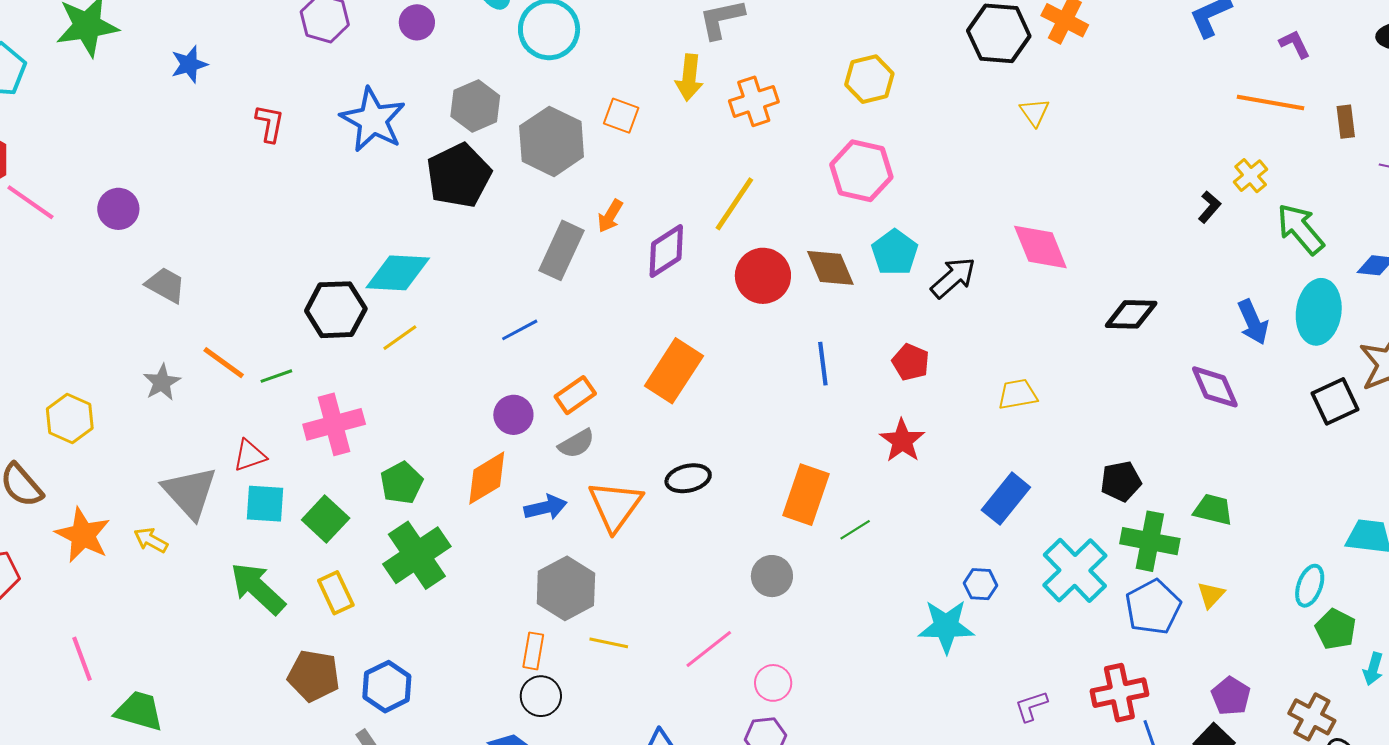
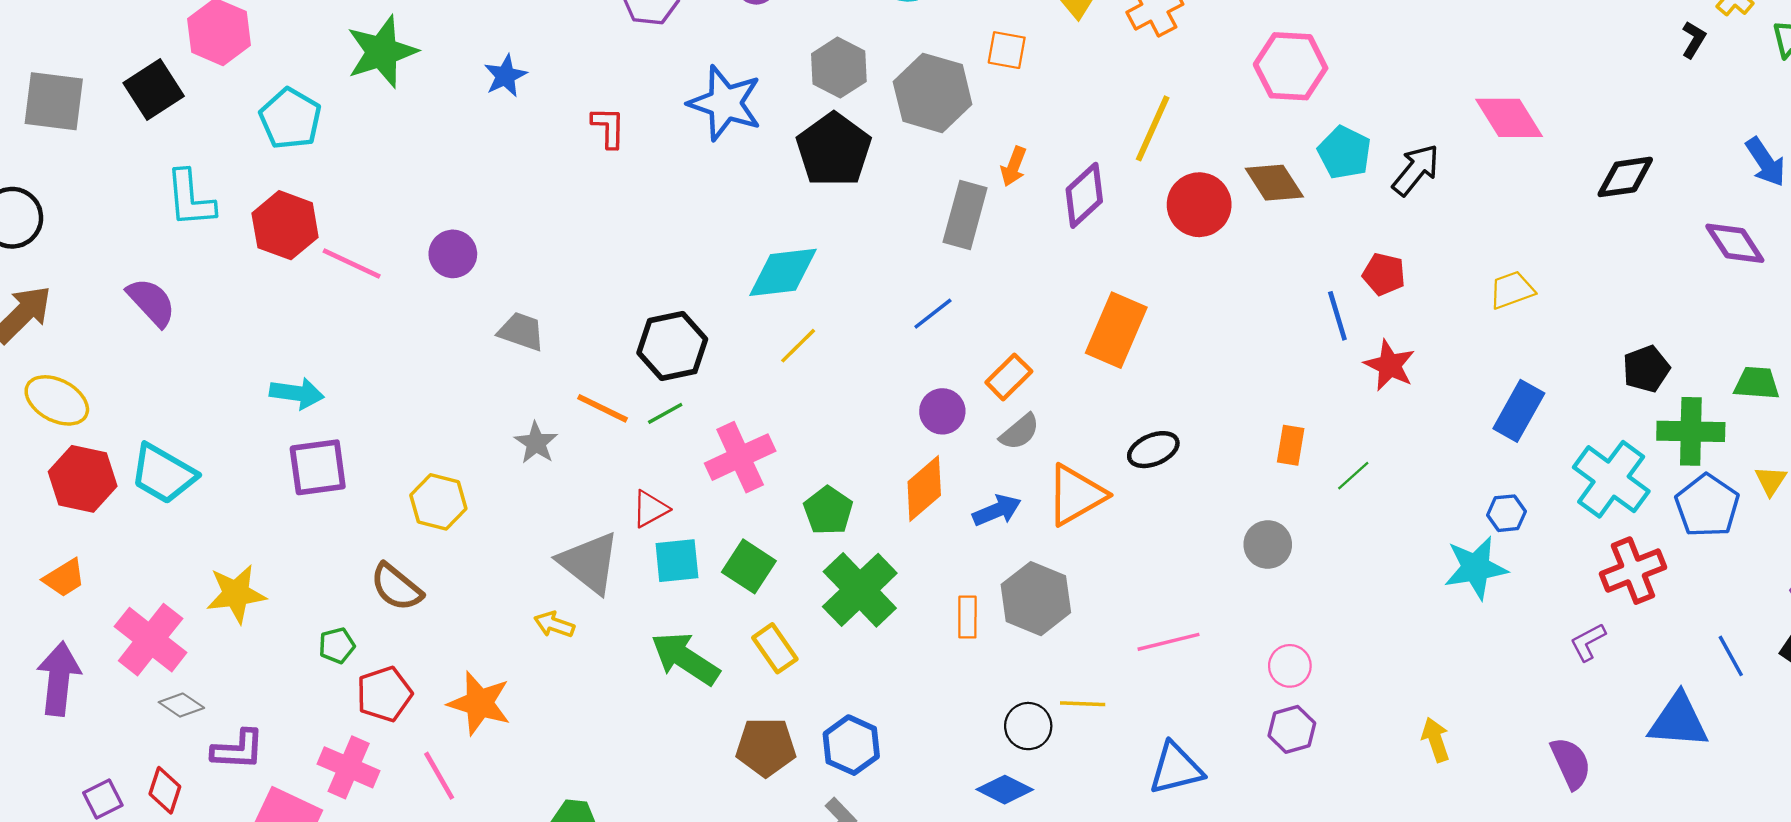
black hexagon: (336, 310) -> (672, 346), moved
blue line: (823, 364) -> (1337, 316), moved
orange rectangle: (806, 495) -> (1291, 445), size x0.6
orange triangle: (615, 506) -> (1076, 495), turned 34
orange star: (83, 535) -> (479, 703), moved
yellow line: (609, 643) -> (1083, 704), moved
pink line: (709, 649) -> (1169, 642), moved, turned 34
orange rectangle: (533, 651) -> (967, 617), moved
pink line: (82, 659) -> (439, 776), moved
red cross: (1119, 693) -> (1633, 571), moved

